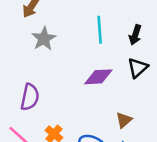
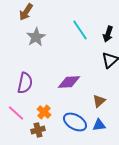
cyan line: (100, 30) -> (80, 30), turned -30
purple diamond: (98, 77) -> (69, 82), moved

